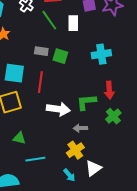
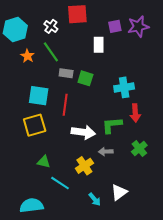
green line: (49, 20) -> (51, 52), moved
cyan cross: (101, 54) -> (124, 87), moved
green cross: (113, 116) -> (139, 148), moved
yellow cross: (75, 150) -> (84, 166), moved
cyan line: (35, 159) -> (60, 183), turned 42

